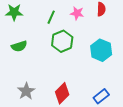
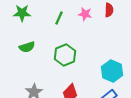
green hexagon: (62, 41) -> (65, 55), moved
cyan hexagon: (101, 50) -> (112, 71), moved

